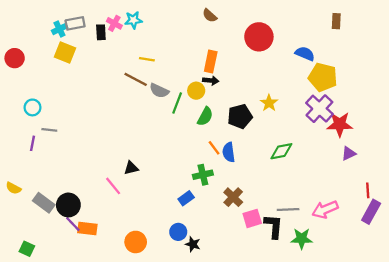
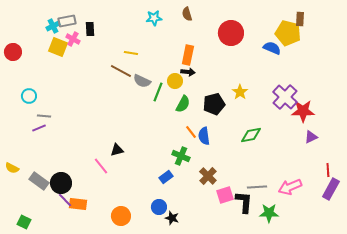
brown semicircle: (210, 16) -> (187, 14), turned 32
cyan star: (133, 20) -> (154, 18), moved
pink cross: (114, 23) -> (73, 39), moved
yellow pentagon: (323, 77) -> (288, 33), moved
purple line: (33, 143) -> (39, 128), moved, turned 56
green cross: (203, 175) -> (181, 156), turned 36

